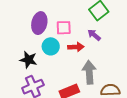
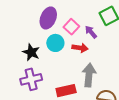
pink square: (64, 28) -> (71, 27), turned 35
purple arrow: (94, 35) -> (91, 32), moved

